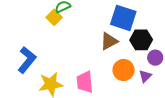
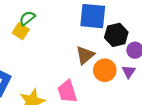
brown triangle: (109, 41) -> (85, 55), moved

